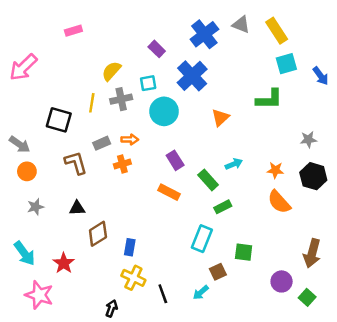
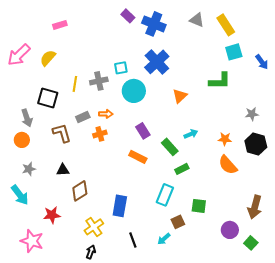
blue cross: (204, 34) -> (154, 24), moved, turned -30
purple rectangle: (157, 49) -> (128, 16), moved
yellow semicircle: (111, 71) -> (48, 58), moved
gray arrow: (20, 144) -> (27, 118), moved, turned 36
blue rectangle: (130, 247) -> (120, 206), moved, size x1.5
cyan arrow: (24, 253) -> (20, 195), moved
red star: (64, 263) -> (52, 215), turned 30
yellow cross: (133, 278) -> (94, 227), moved, turned 30

